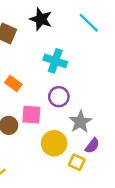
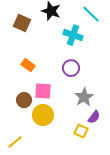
cyan cross: (55, 61) -> (73, 35), moved
purple circle: (59, 97) -> (71, 68), moved
yellow circle: (54, 143) -> (43, 115), moved

